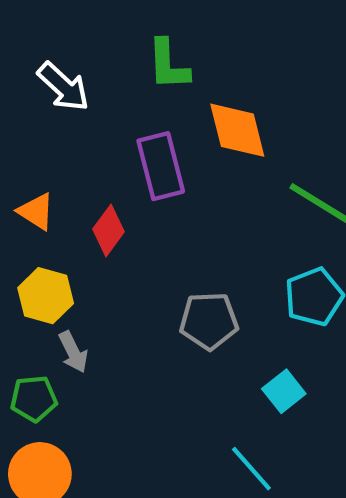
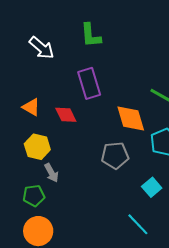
orange diamond: (237, 130) -> (131, 119), moved
red diamond: (109, 230) -> (66, 115), turned -60

